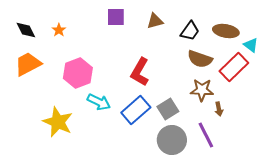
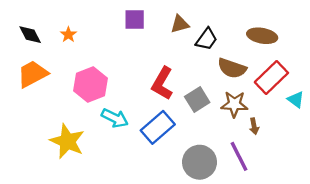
black trapezoid: (190, 31) -> (206, 39), moved
cyan triangle: (251, 45) -> (296, 100), moved
gray square: (168, 109) -> (197, 100), moved

